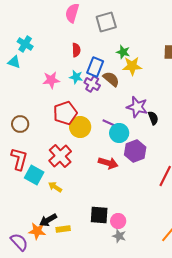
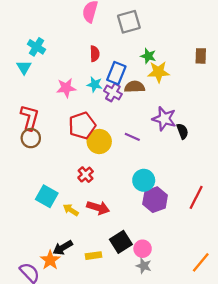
cyan triangle: (14, 62) -> (24, 67), turned 40
brown semicircle: (111, 79) -> (135, 87), turned -42
cyan circle: (119, 133) -> (144, 180), moved
purple hexagon: (135, 151) -> (155, 200), moved
red cross: (60, 156) -> (86, 175), moved, size x0.6
red L-shape: (19, 159) -> (30, 118), moved
red arrow: (108, 163) -> (98, 208), moved
black square: (99, 215) -> (121, 242), turned -36
yellow rectangle: (63, 229) -> (94, 256), moved
orange star: (37, 231) -> (50, 260), turned 30

